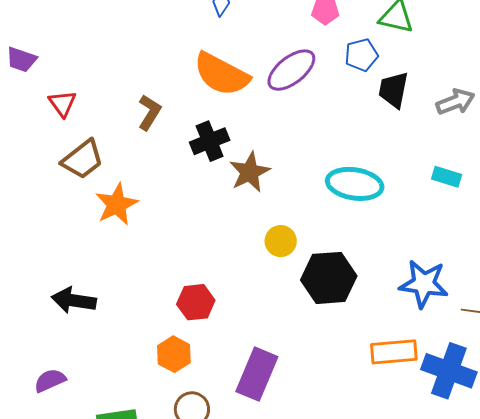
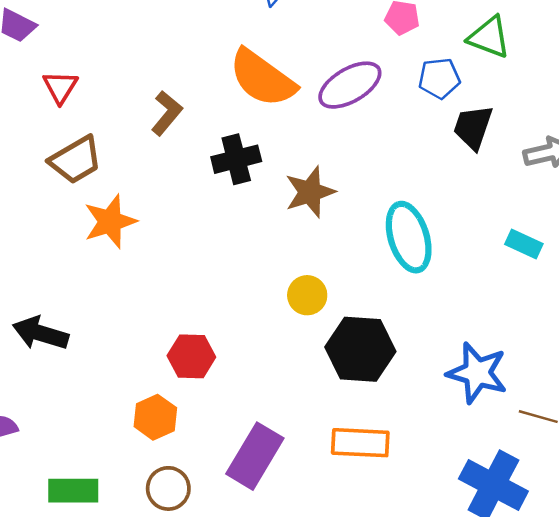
brown star: (250, 172) -> (310, 192), moved
cyan ellipse: (355, 184) -> (409, 237), turned 56
orange rectangle: (394, 352) -> (360, 443), moved

